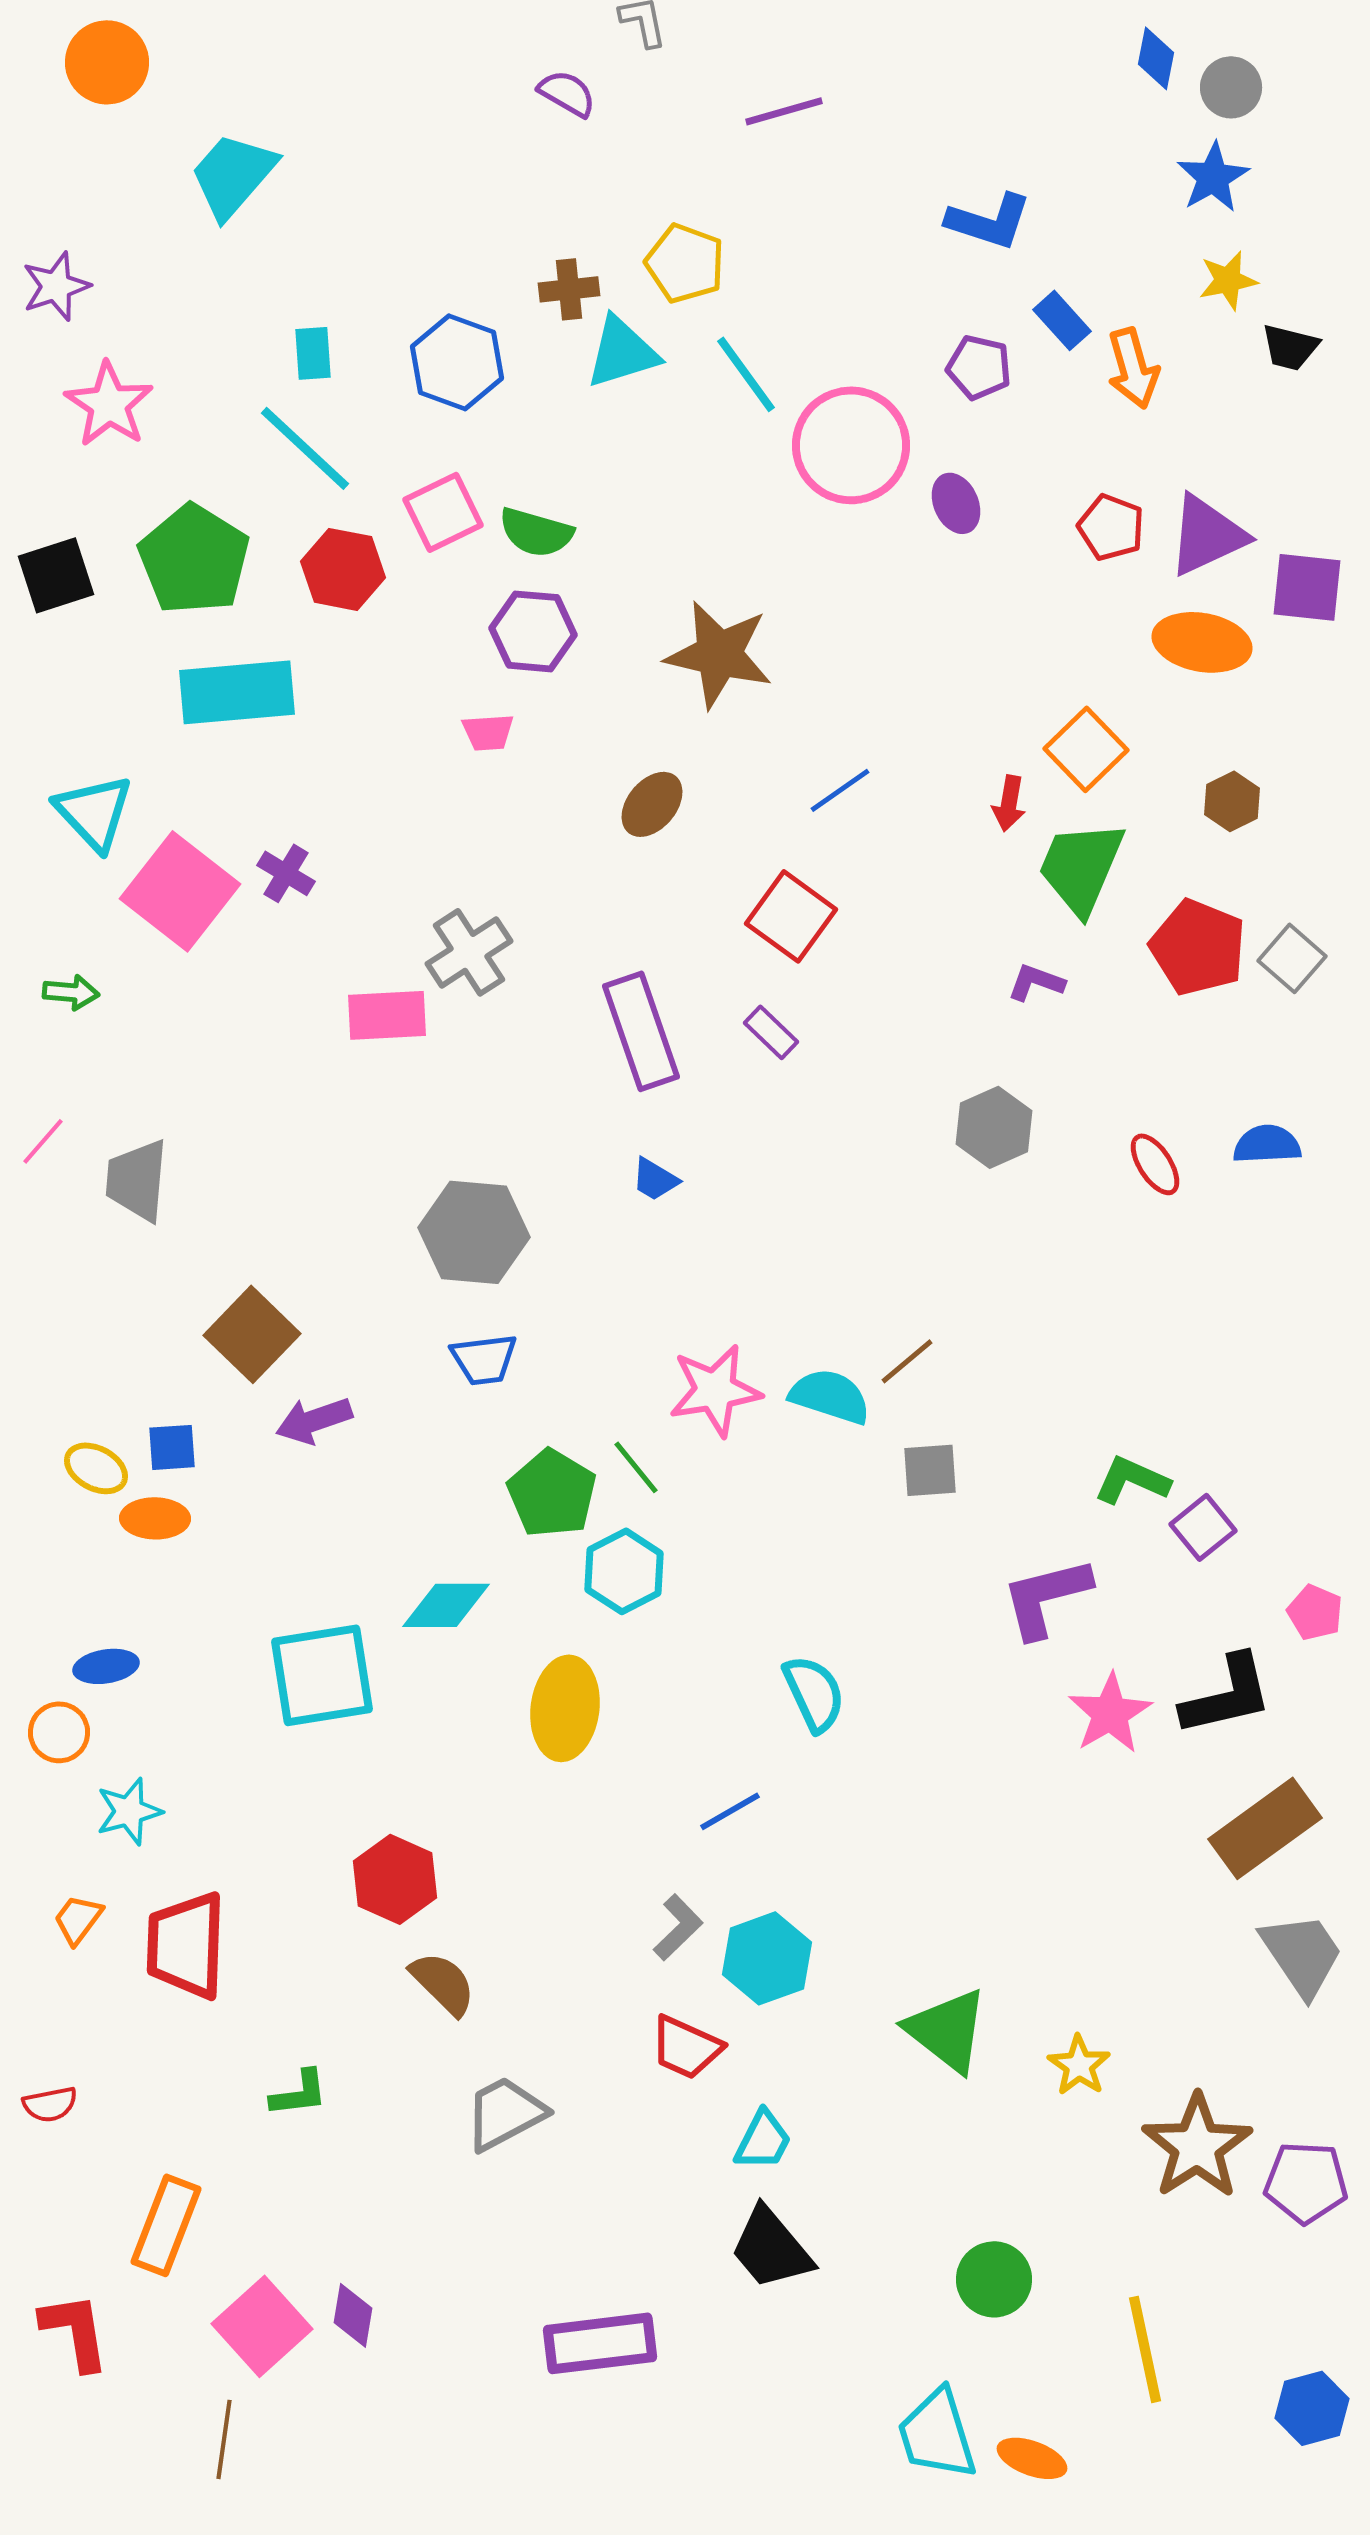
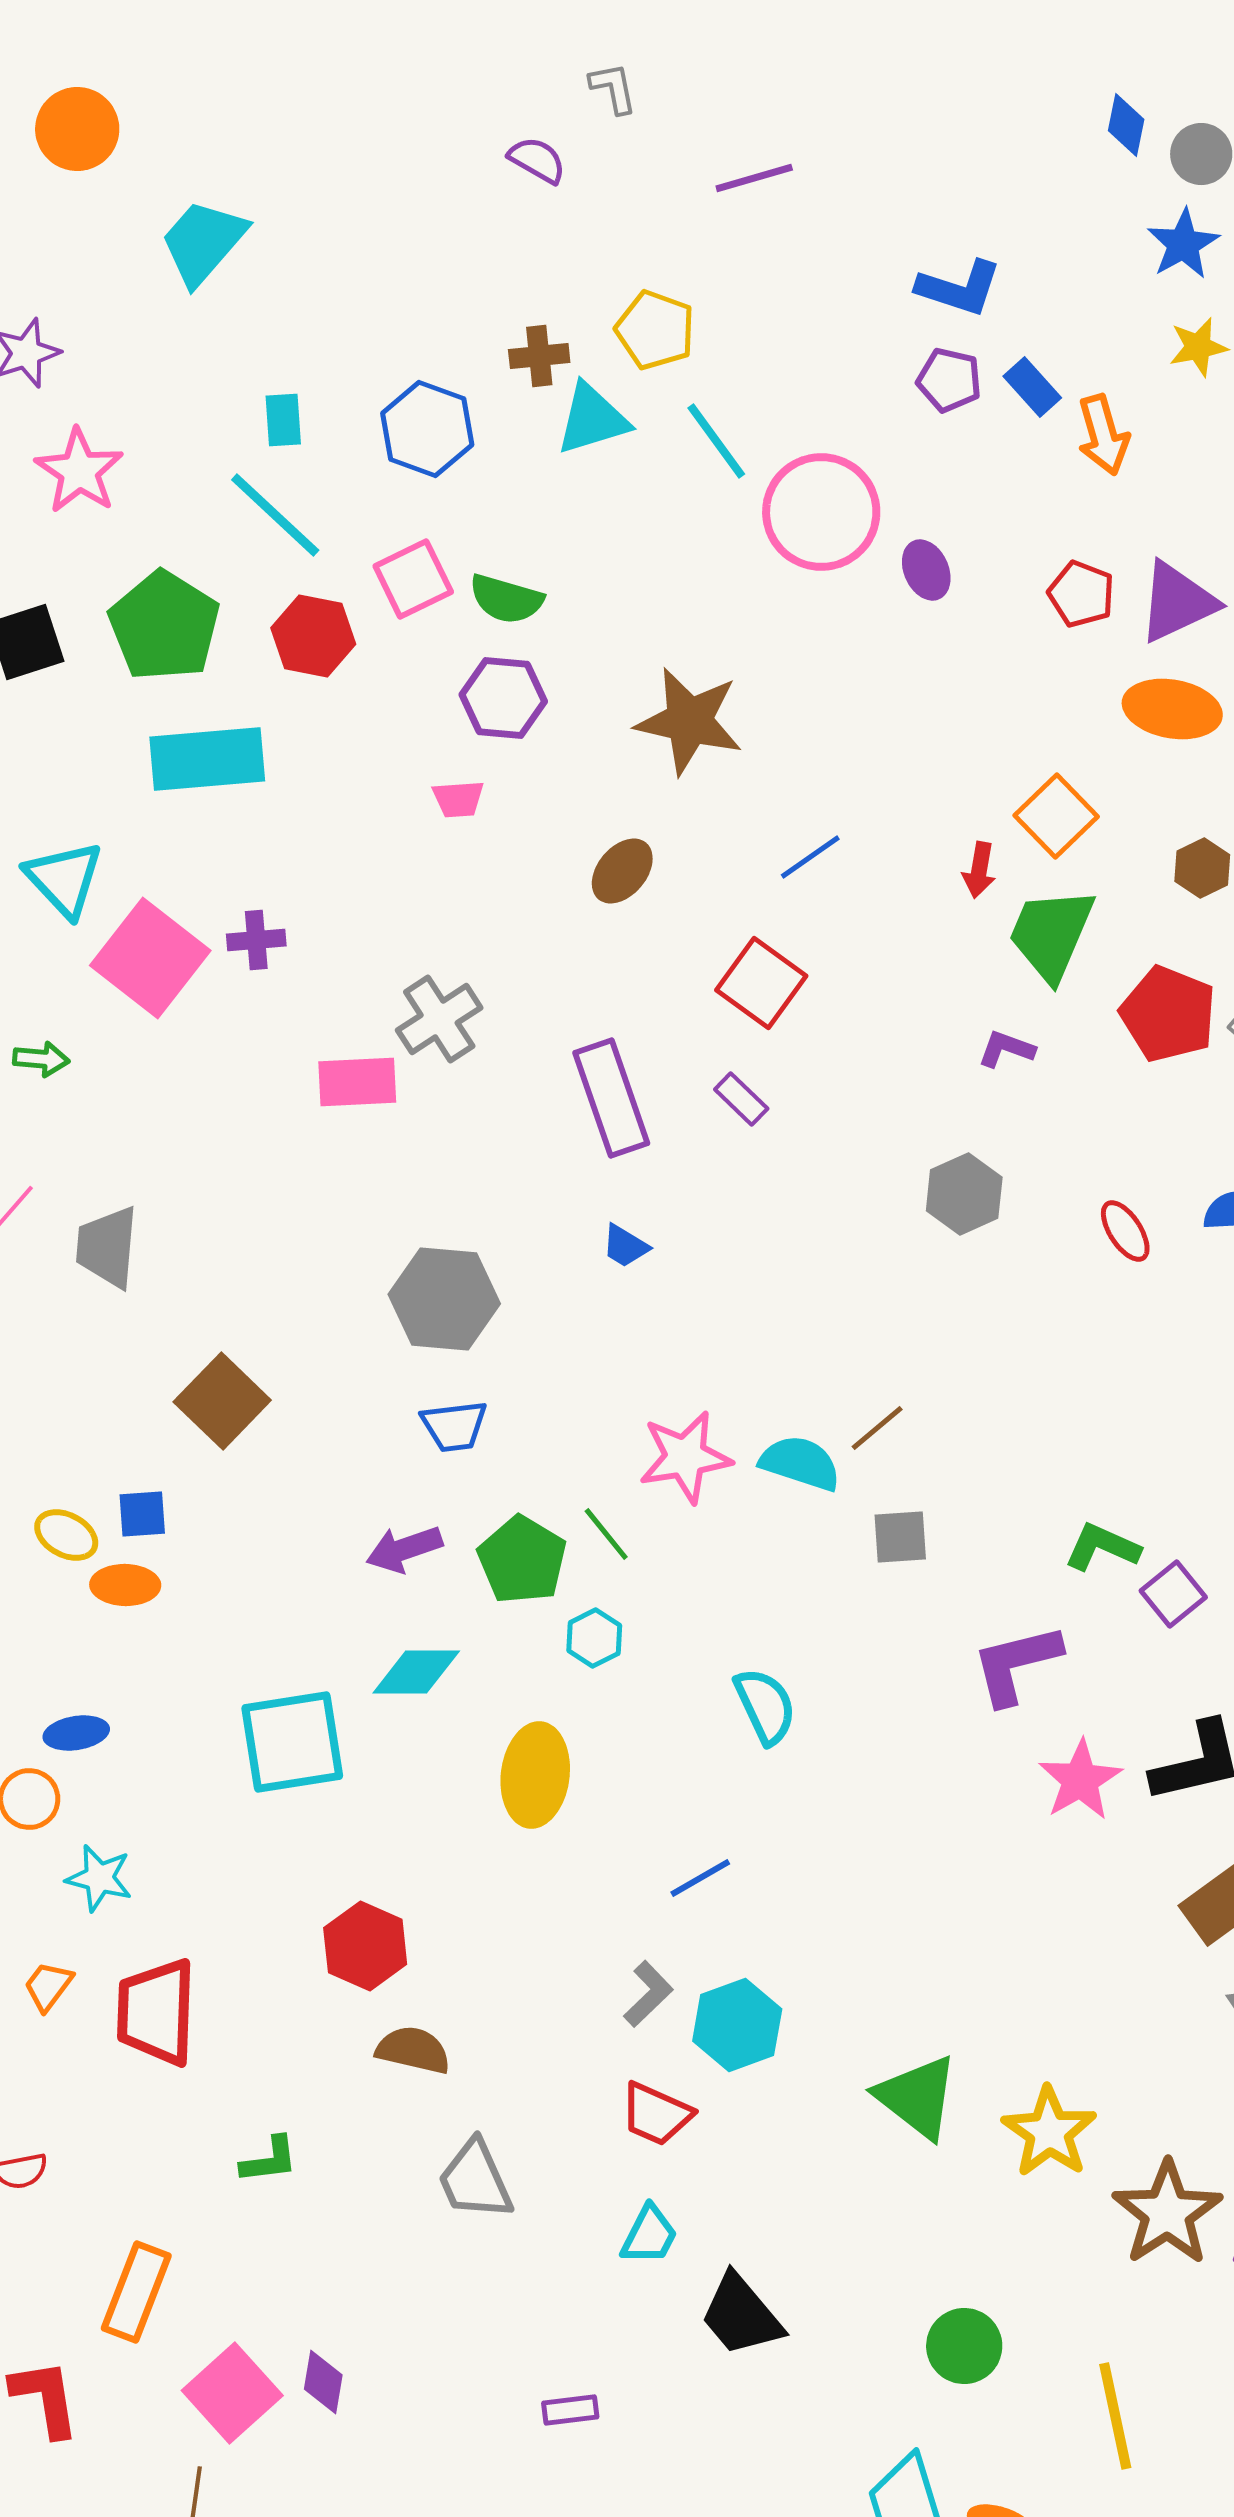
purple pentagon: (979, 367) -> (949, 380), moved
purple cross: (286, 873) -> (256, 940), turned -36
purple arrow: (314, 1420) -> (404, 1549), moved
cyan hexagon: (624, 1571) -> (594, 1638), size x0.7
cyan semicircle: (814, 1693) -> (765, 1706), moved
cyan star: (129, 1811) -> (99, 1878), turned 30
brown semicircle: (443, 1983) -> (413, 2050), turned -32
yellow star: (1079, 2065) -> (1049, 2132), size x1.5
gray trapezoid: (505, 2113) -> (475, 2180), turned -86
cyan trapezoid: (763, 2140) -> (649, 2235), moved
purple rectangle: (600, 2343) -> (570, 2410), size x0.5

